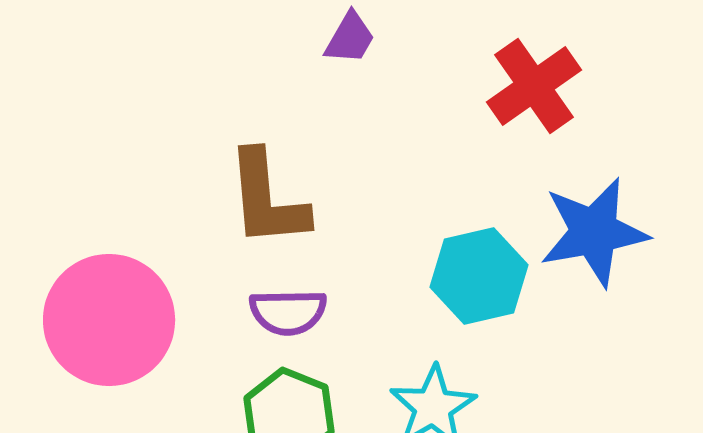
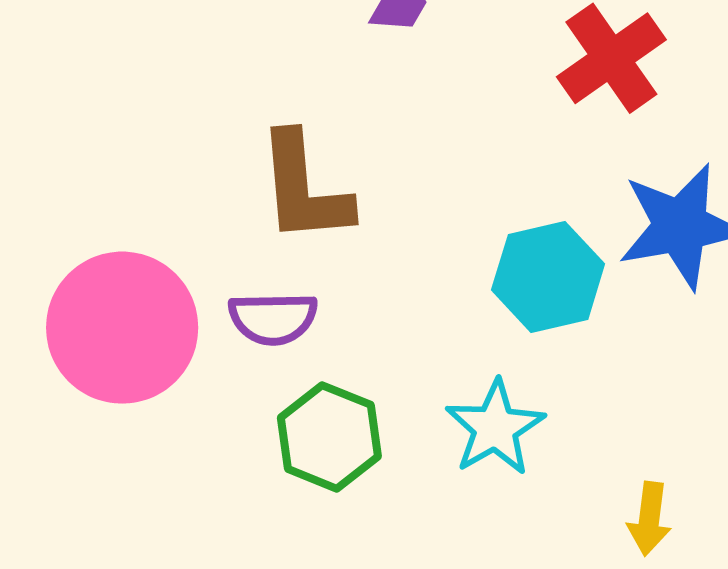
purple semicircle: (288, 312) -> (273, 318), moved

